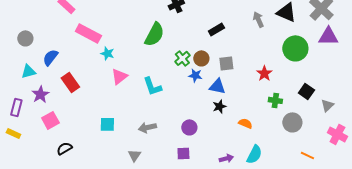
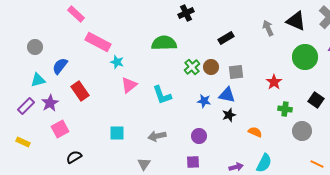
green semicircle: (154, 34) -> (164, 43), turned -120
blue star: (195, 75) -> (204, 101), moved
purple rectangle: (16, 107) -> (26, 106), moved, turned 30

